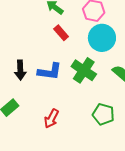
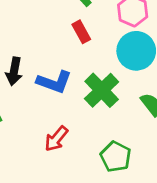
red arrow: (51, 119) -> (56, 139), moved

